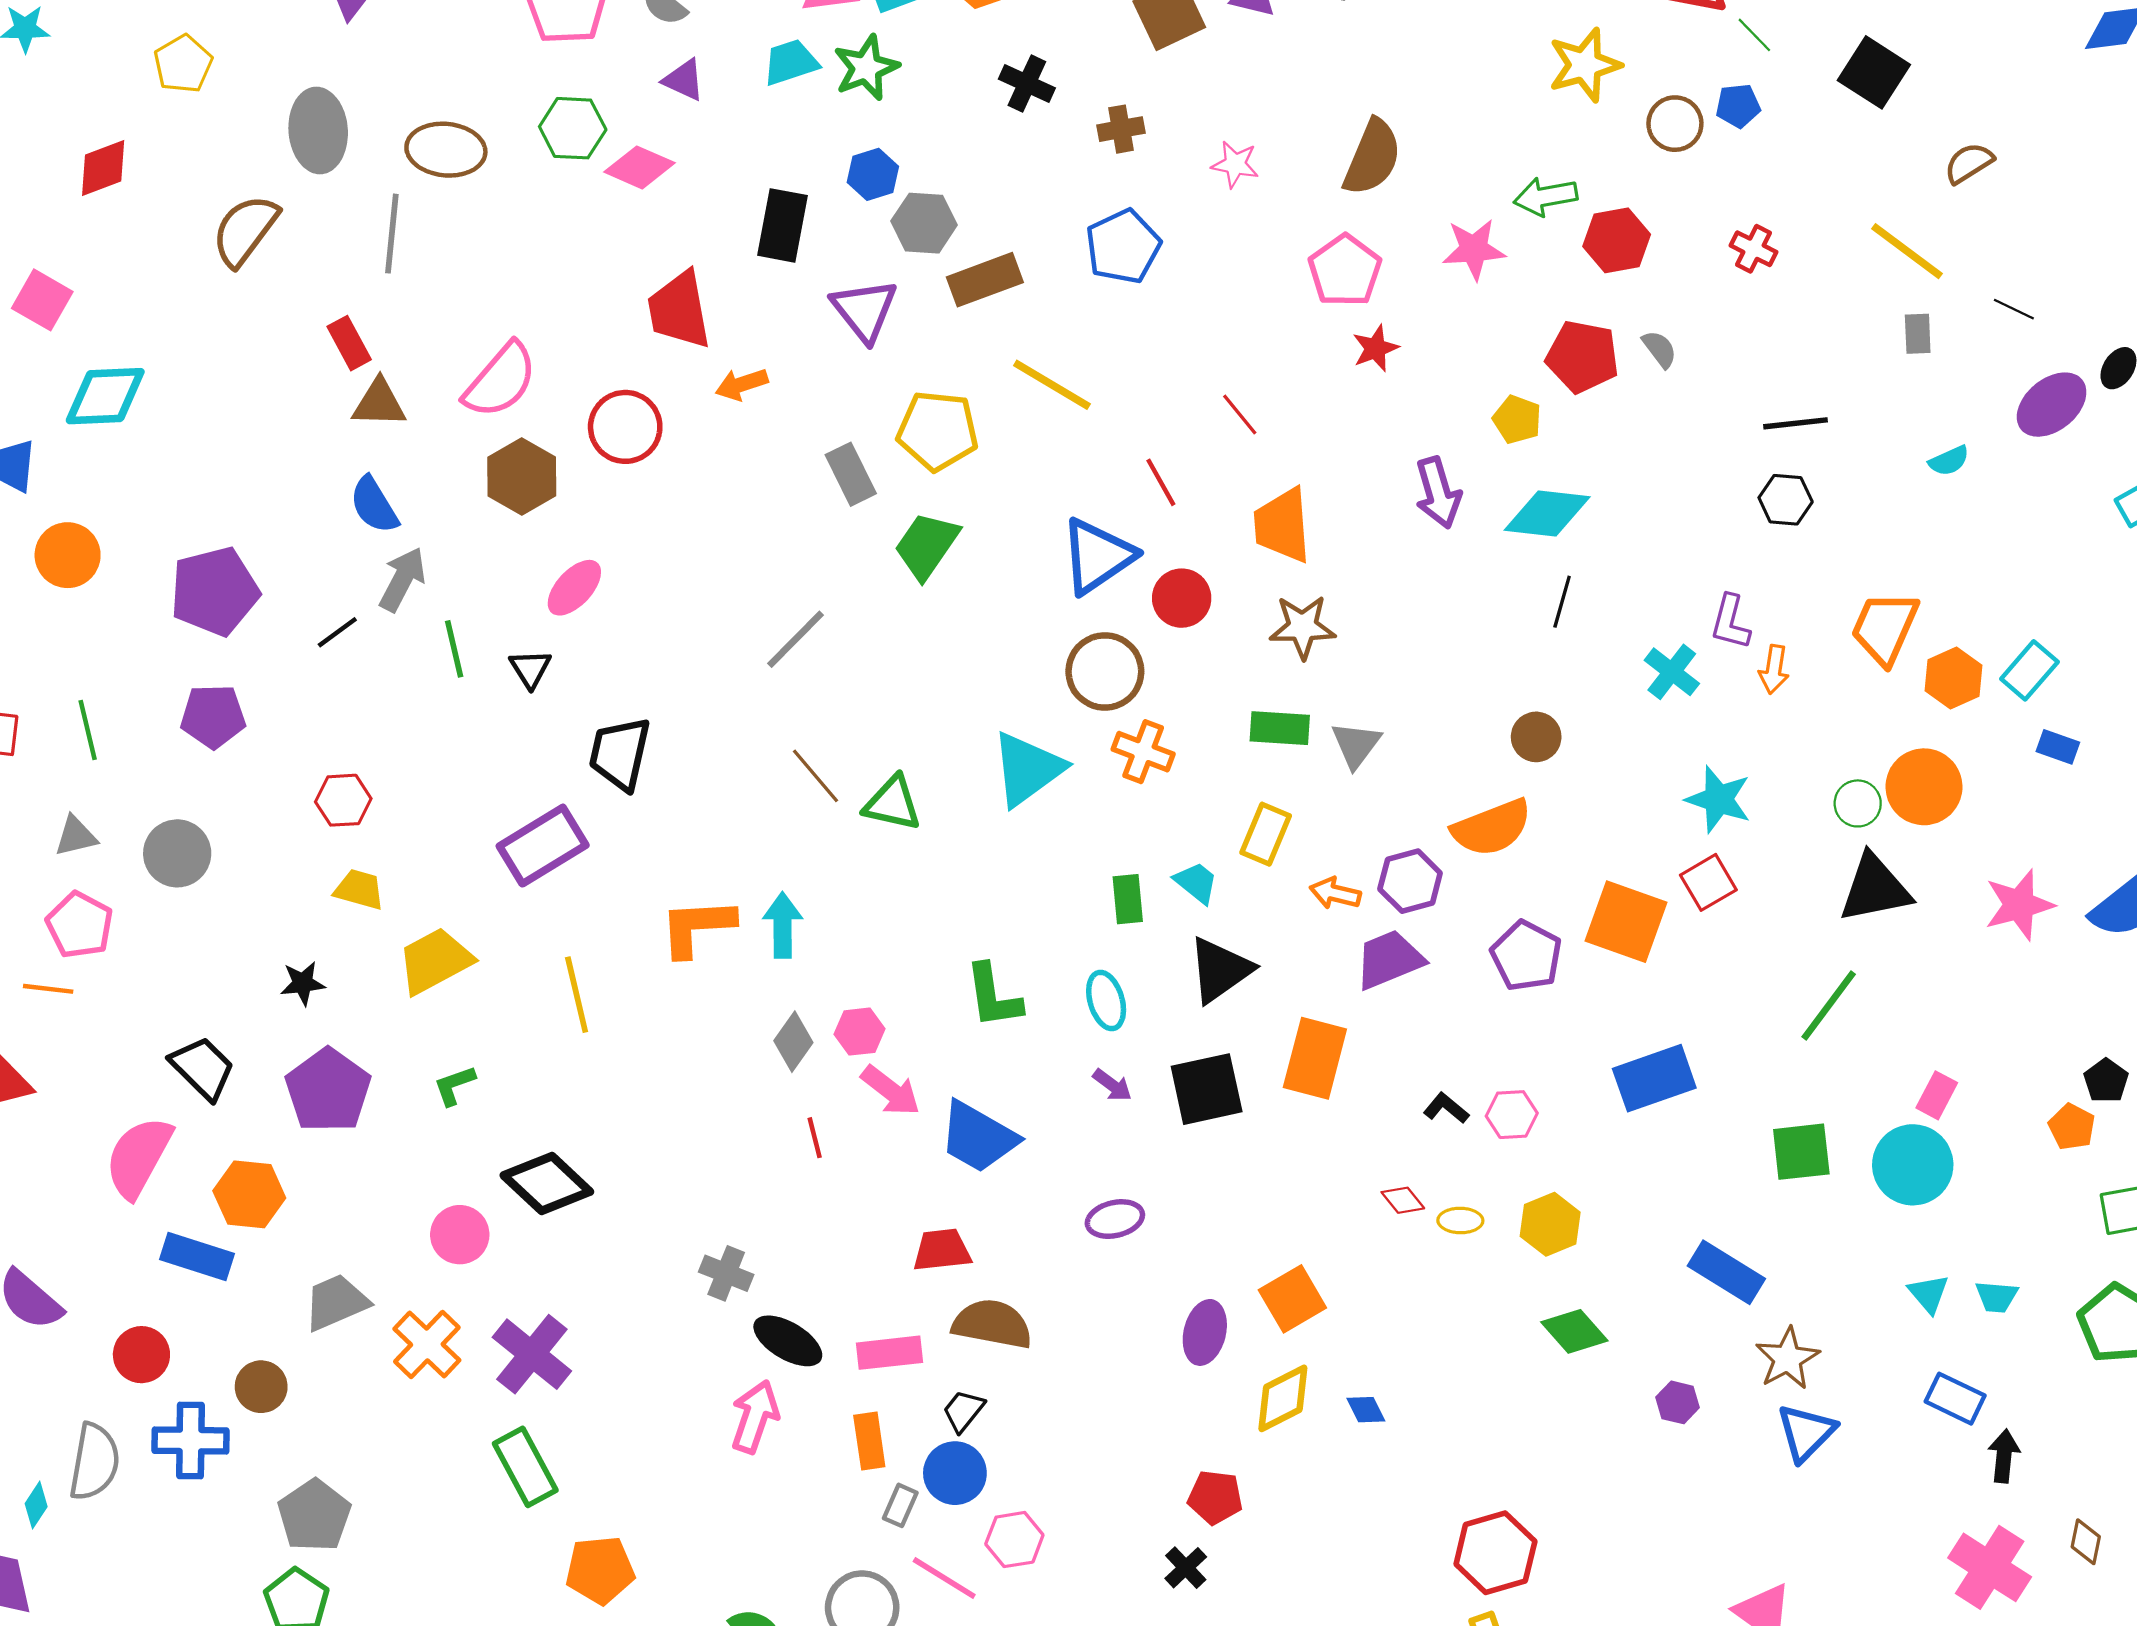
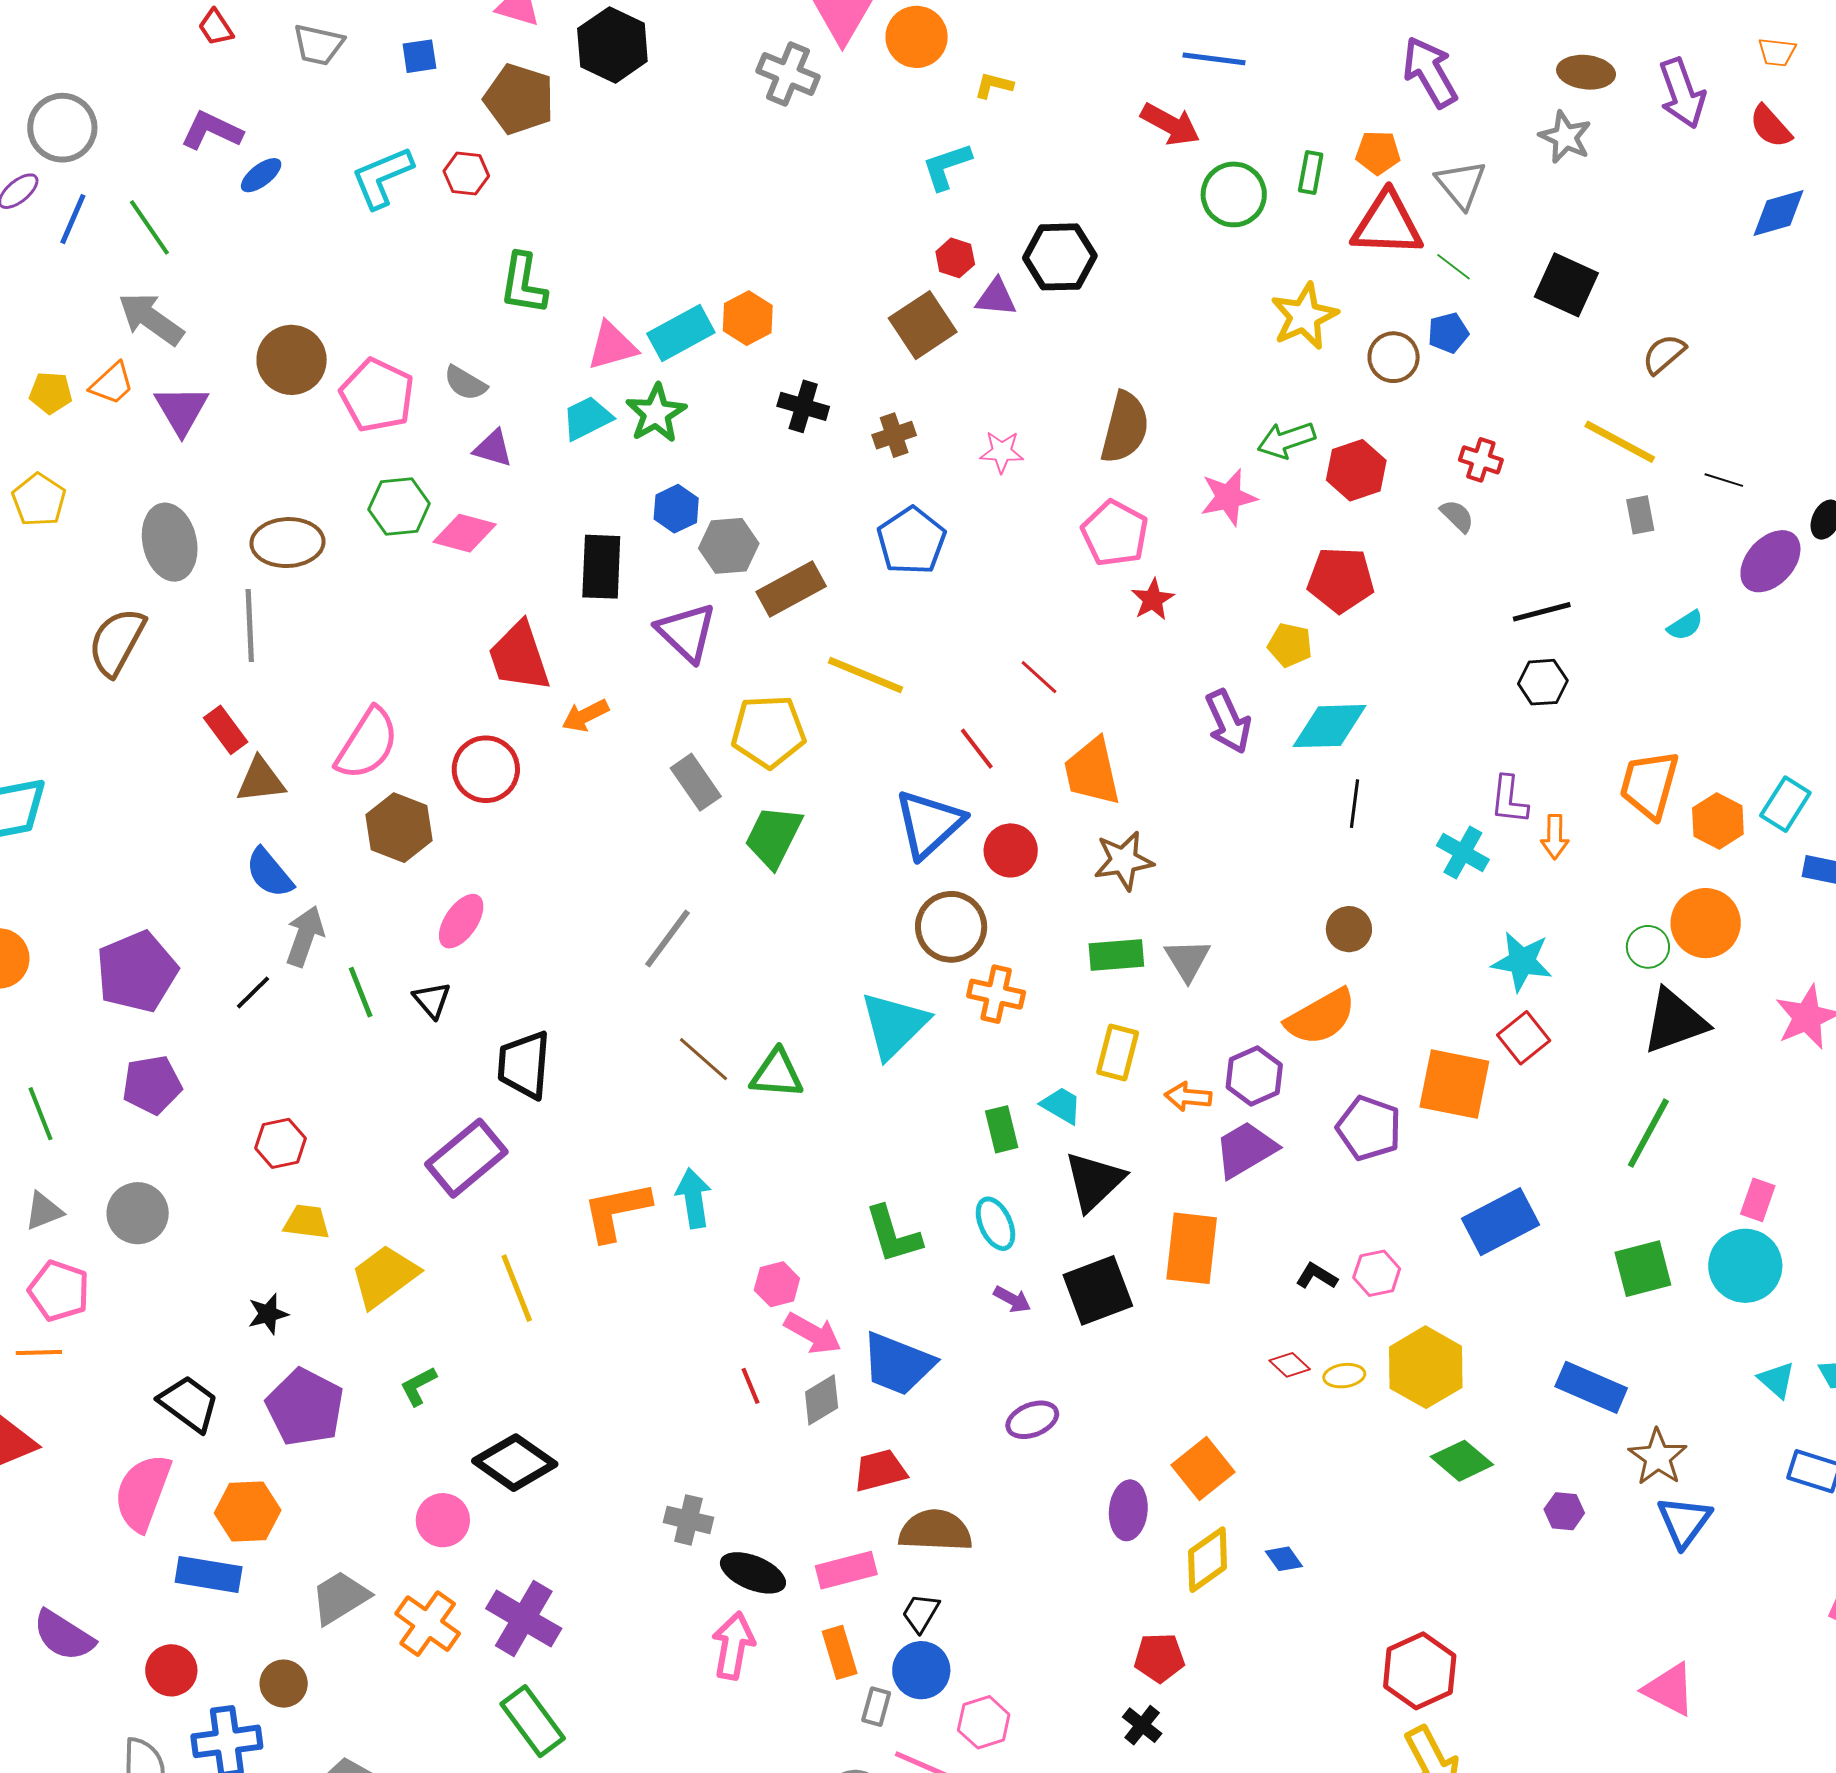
gray semicircle: (1659, 349) -> (1457, 516), moved
gray diamond: (793, 1042) -> (822, 1400), moved, turned 32
yellow hexagon: (1550, 1224) -> (1426, 1367), size x1.4

